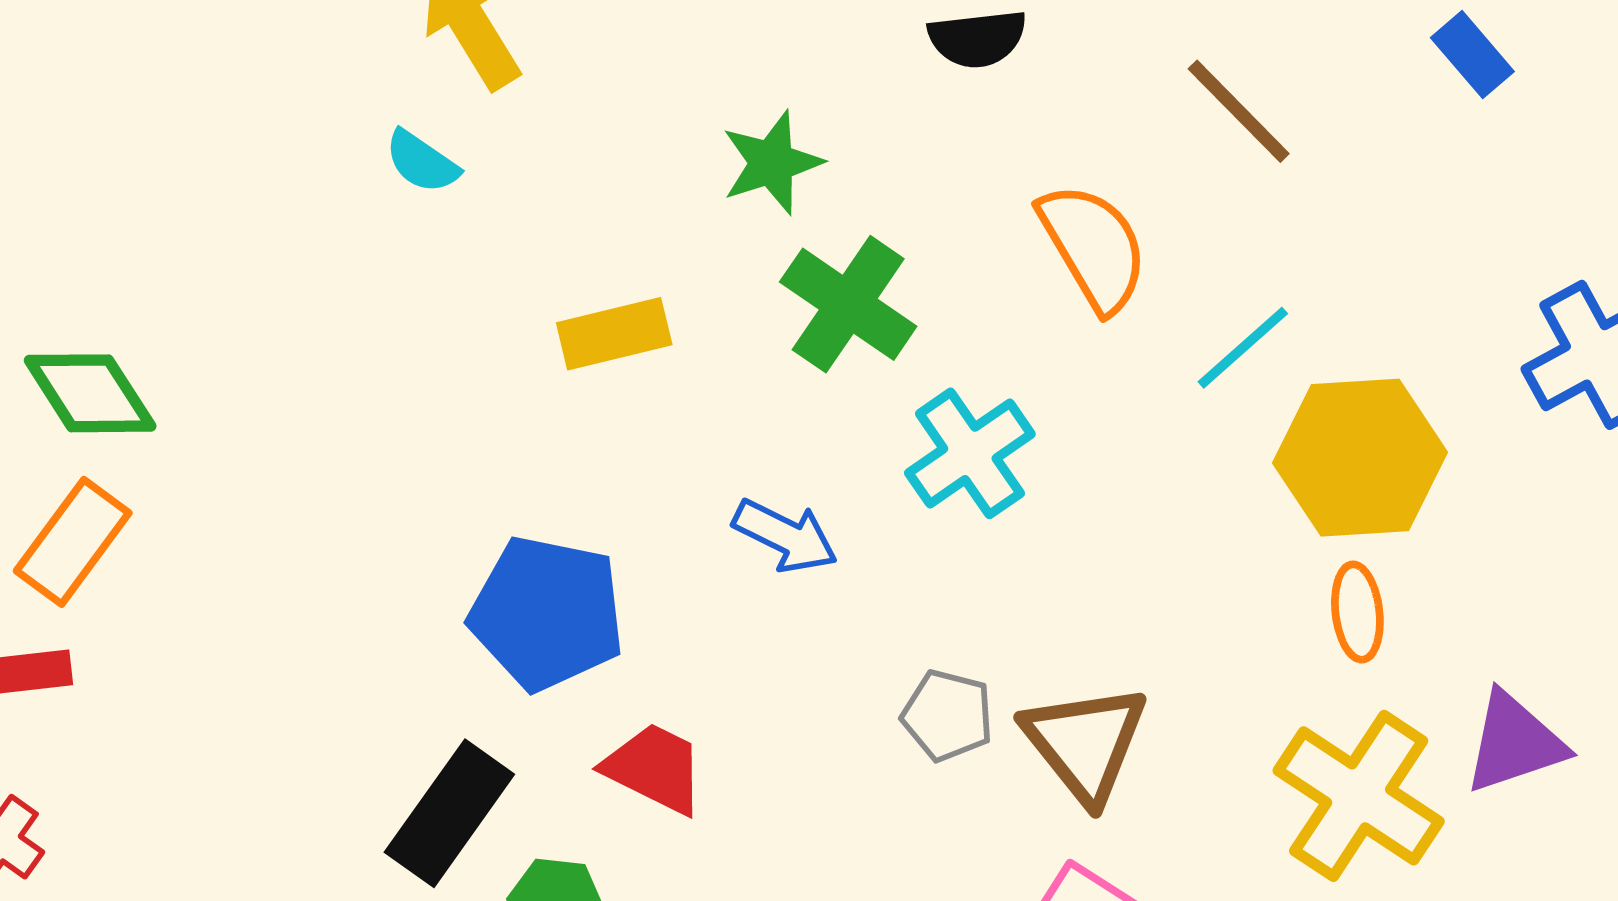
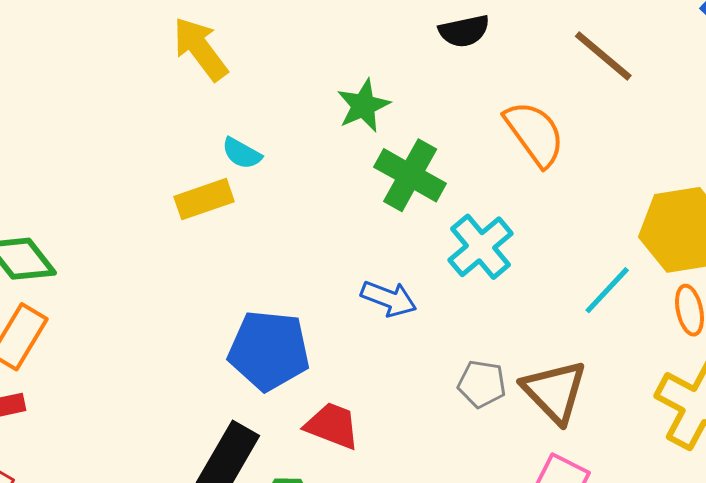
cyan semicircle: (422, 162) -> (242, 153), moved
yellow rectangle: (614, 334) -> (204, 199), moved
cyan line: (1243, 348) -> (607, 290), moved

